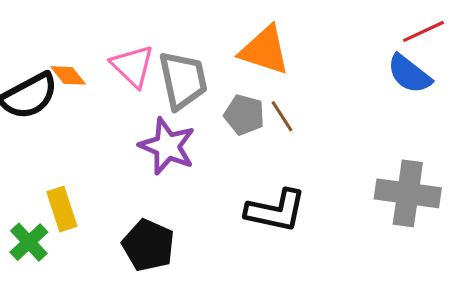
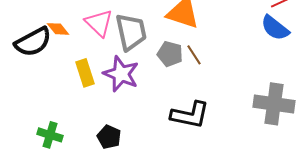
yellow rectangle: (62, 209) -> (85, 73), moved
green cross: (29, 242) -> (50, 135), moved, turned -30
black pentagon: (148, 245) -> (109, 137), size x0.7

